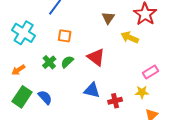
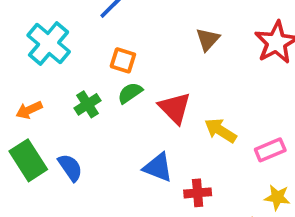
yellow arrow: (130, 37) -> (220, 130), moved
green semicircle: (67, 62) -> (130, 93), moved
yellow star: (142, 92) -> (277, 197), moved
green rectangle: (22, 97) -> (28, 160), turned -75

